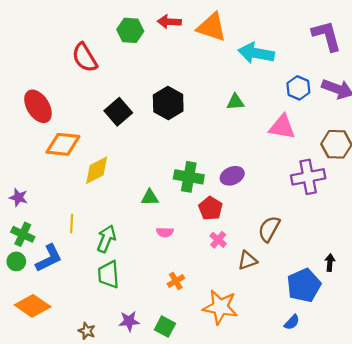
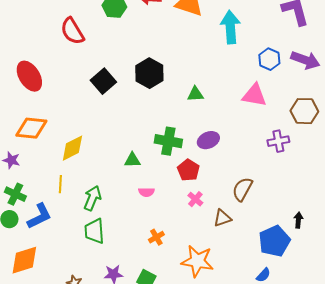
cyan arrow: (256, 53) -> (230, 27), turned 76
green triangle: (235, 102) -> (195, 94), moved
orange diamond: (63, 144) -> (31, 128), moved
yellow diamond: (97, 170) -> (72, 148), moved
purple cross: (308, 177) -> (278, 141), size x0.7
orange diamond: (33, 306) -> (24, 260), turned -52

